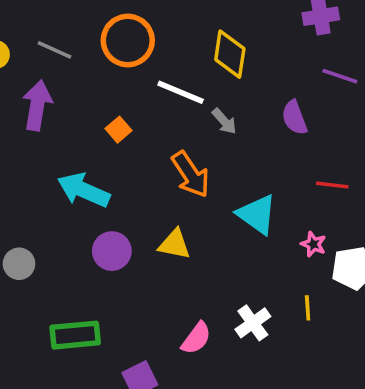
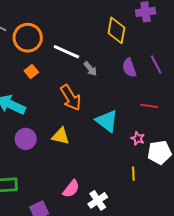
orange circle: (128, 40) -> (28, 38), moved
yellow diamond: (230, 54) -> (116, 30), moved
purple line: (340, 76) -> (156, 64), moved, turned 42
white cross: (253, 323) -> (98, 200), moved

